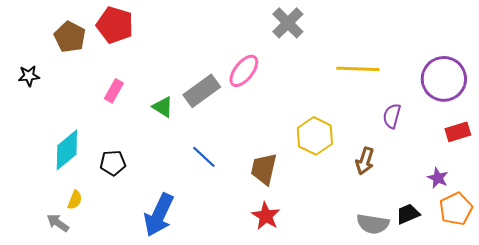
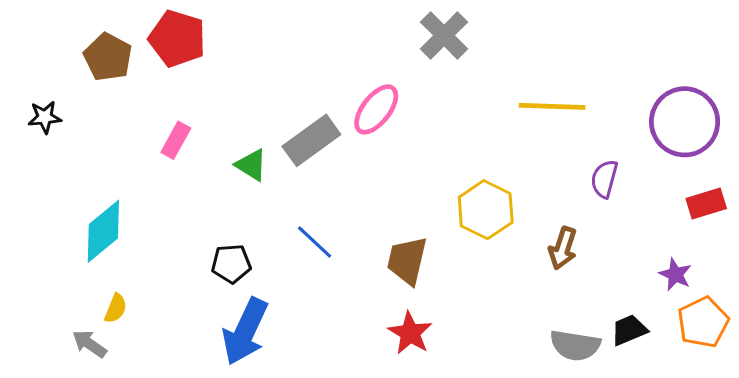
black pentagon: (113, 163) -> (231, 264), moved

